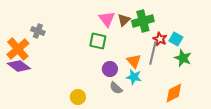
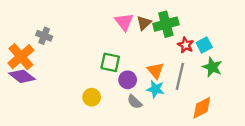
cyan square: (176, 39) -> (204, 45), turned 32
green square: (98, 41) -> (110, 62), moved
gray line: (153, 53) -> (180, 76), moved
yellow circle: (78, 97) -> (92, 97), moved

